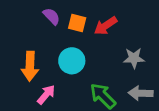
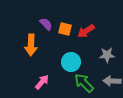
cyan circle: (72, 61) -> (71, 62), moved
orange arrow: (30, 66) -> (31, 45), moved

